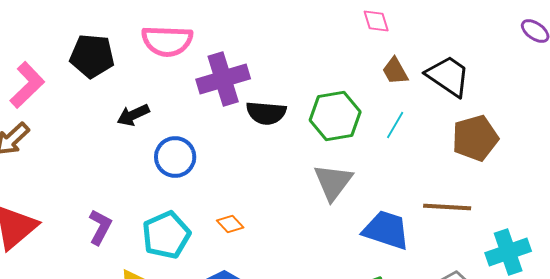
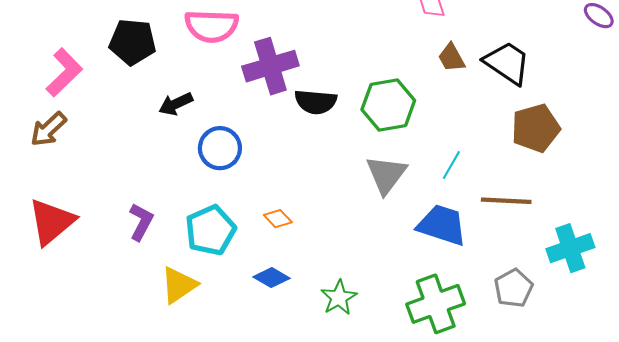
cyan line: (395, 125) -> (451, 165), moved

